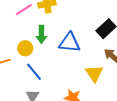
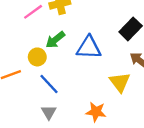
green arrow: (41, 34) -> (55, 40), turned 54

